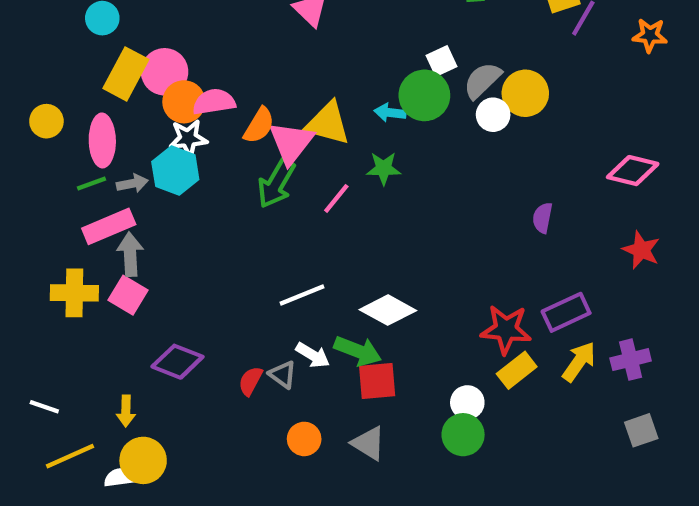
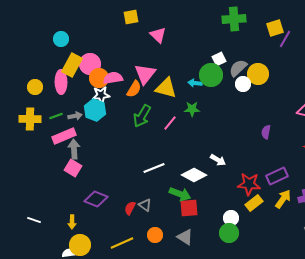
pink ellipse: (102, 140) -> (61, 82), moved
pink triangle: (291, 143) -> (145, 74), moved
yellow cross: (74, 293) -> (30, 119), moved
white arrow: (313, 355) -> (218, 160), moved
yellow line: (70, 456) -> (122, 243), moved

